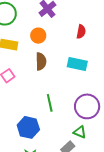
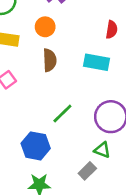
red semicircle: (81, 32) -> (112, 30), moved
green line: (50, 103) -> (62, 113), turned 60

